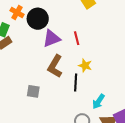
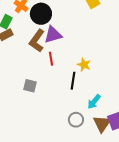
red line: (77, 38) -> (51, 59), moved
brown L-shape: (55, 66) -> (37, 41), moved

